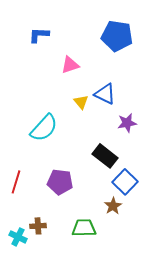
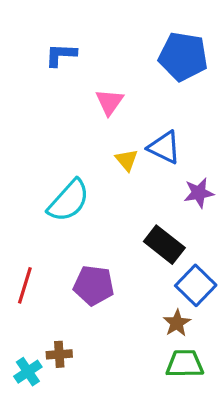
pink triangle: (70, 65) -> (109, 102), turned -36
green trapezoid: (84, 228) -> (185, 364), moved
cyan cross: (18, 237) -> (28, 372), turned 30

